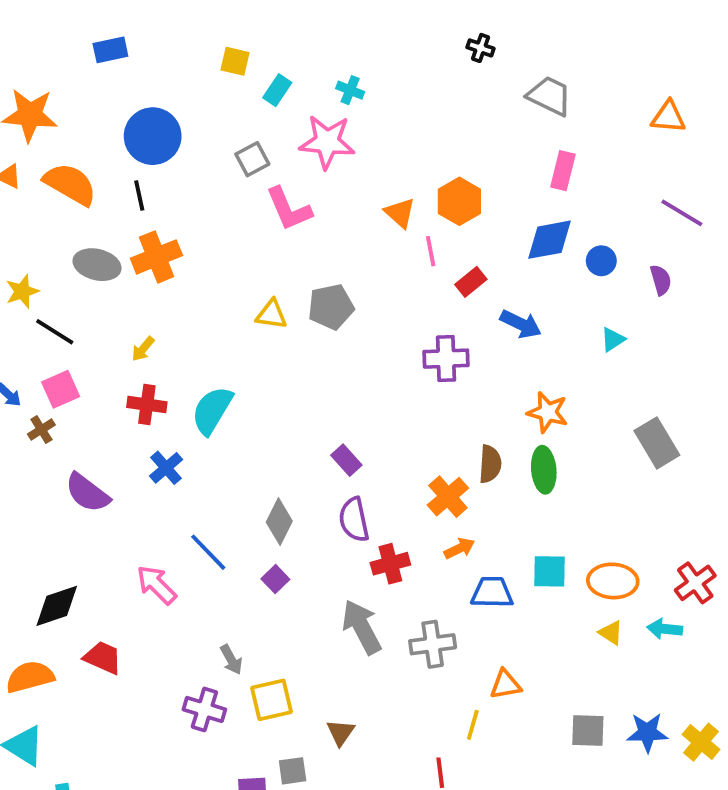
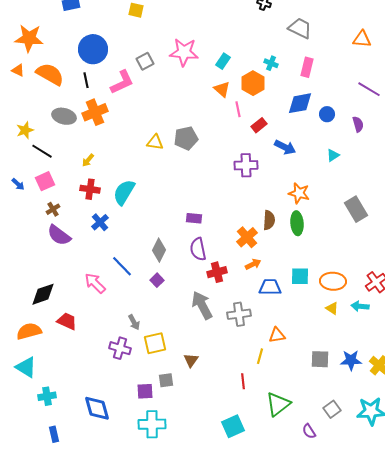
cyan rectangle: (277, 90) -> (223, 61), moved
cyan cross: (350, 90) -> (271, 63), moved
pink L-shape: (289, 209) -> (122, 82), moved, turned -92
brown cross: (41, 429) -> (53, 209), moved
purple rectangle: (346, 460) -> (194, 218), turned -42

